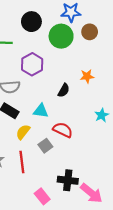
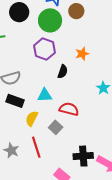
purple hexagon: (32, 64) -> (45, 49), moved

